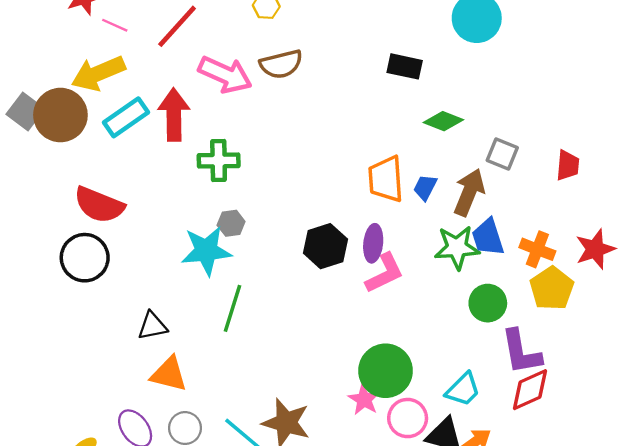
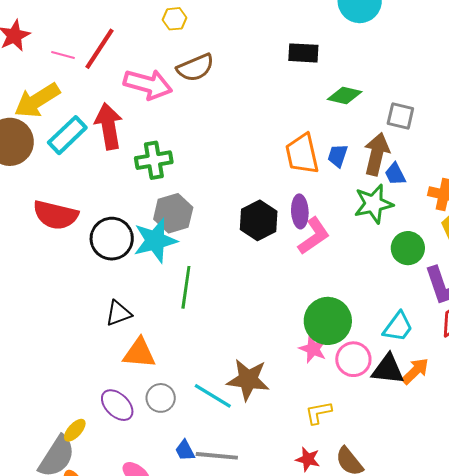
pink line: (115, 25) -> (63, 55), moved
gray hexagon: (231, 223) -> (173, 213), size x1.6
blue trapezoid: (488, 237) -> (395, 174), moved, size x0.7
black circle: (85, 258) -> (112, 239), moved

